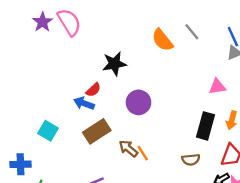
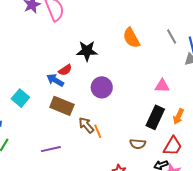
gray line: (192, 32) -> (172, 37), moved
pink triangle: (217, 87) -> (162, 86), moved
brown rectangle: (97, 131) -> (62, 106), turned 45

